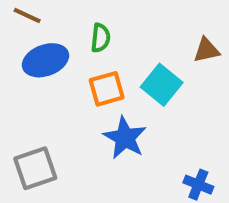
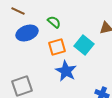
green semicircle: (101, 38) -> (54, 22), turned -56

